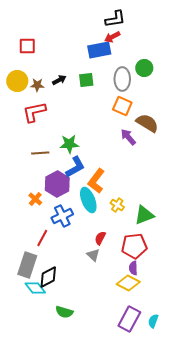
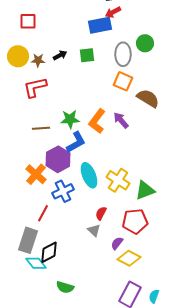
purple arrow: (128, 137) -> (121, 120), moved
orange L-shape: (96, 181) -> (97, 121), moved
orange cross: (35, 199) -> (36, 174), size x1.5
yellow cross: (117, 205) -> (118, 180), size x1.6
purple semicircle: (133, 268) -> (117, 243), moved, turned 40

